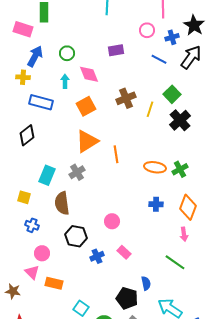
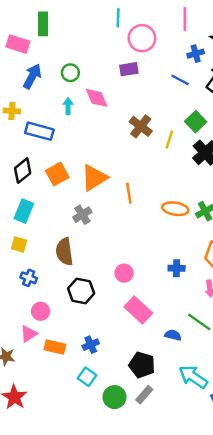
pink circle: (147, 30) -> (142, 38), moved, size x1.5
yellow cross: (23, 77) -> (12, 111), moved
brown cross: (126, 98) -> (141, 126), turned -30
orange square: (86, 106) -> (57, 174), moved
cyan rectangle: (47, 175) -> (24, 211), moved
blue cross: (156, 204) -> (177, 268), moved
pink rectangle: (124, 252) -> (138, 310), size x1.6
blue cross: (97, 256) -> (91, 345), moved
pink triangle: (32, 272) -> (29, 334), turned 42
blue semicircle: (146, 283) -> (173, 335), moved, turned -64

